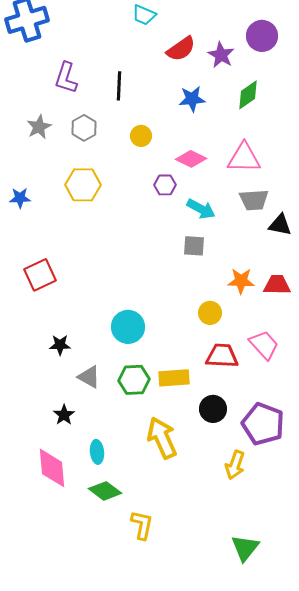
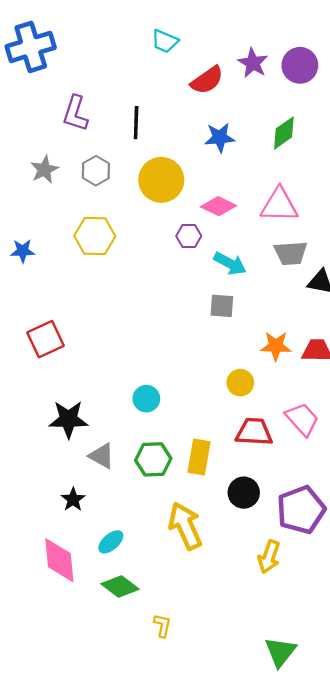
purple star: (221, 55) -> (253, 63), moved
yellow circle: (141, 136) -> (161, 180), size x1.8
cyan circle: (128, 327) -> (146, 399), size x0.7
black star: (60, 345) -> (68, 419), size x1.6
yellow rectangle: (174, 378) -> (199, 457), turned -76
purple pentagon: (263, 424) -> (301, 510), turned 30
cyan ellipse: (97, 452) -> (111, 542), turned 55
yellow L-shape: (142, 525) -> (162, 625), size x0.7

